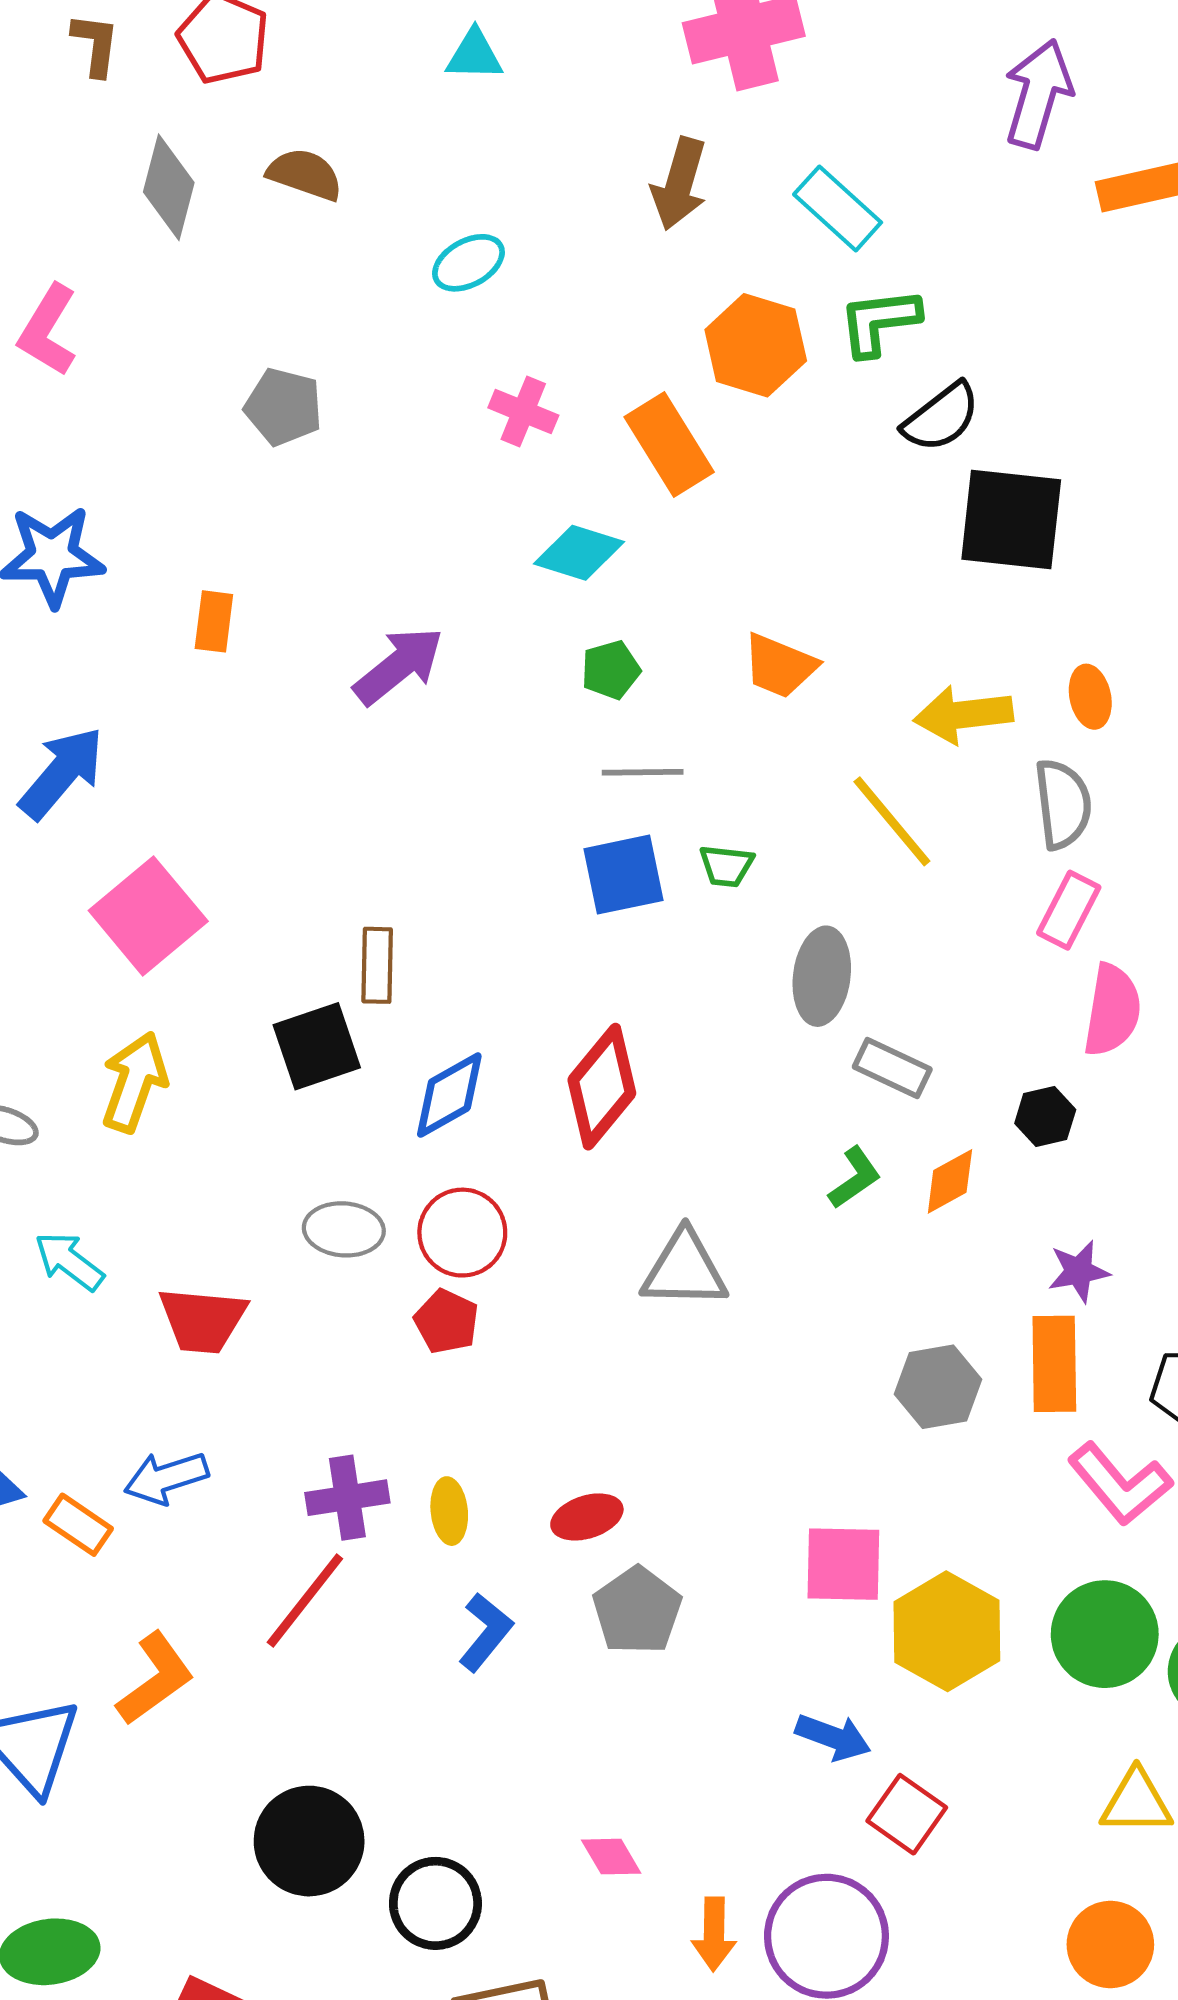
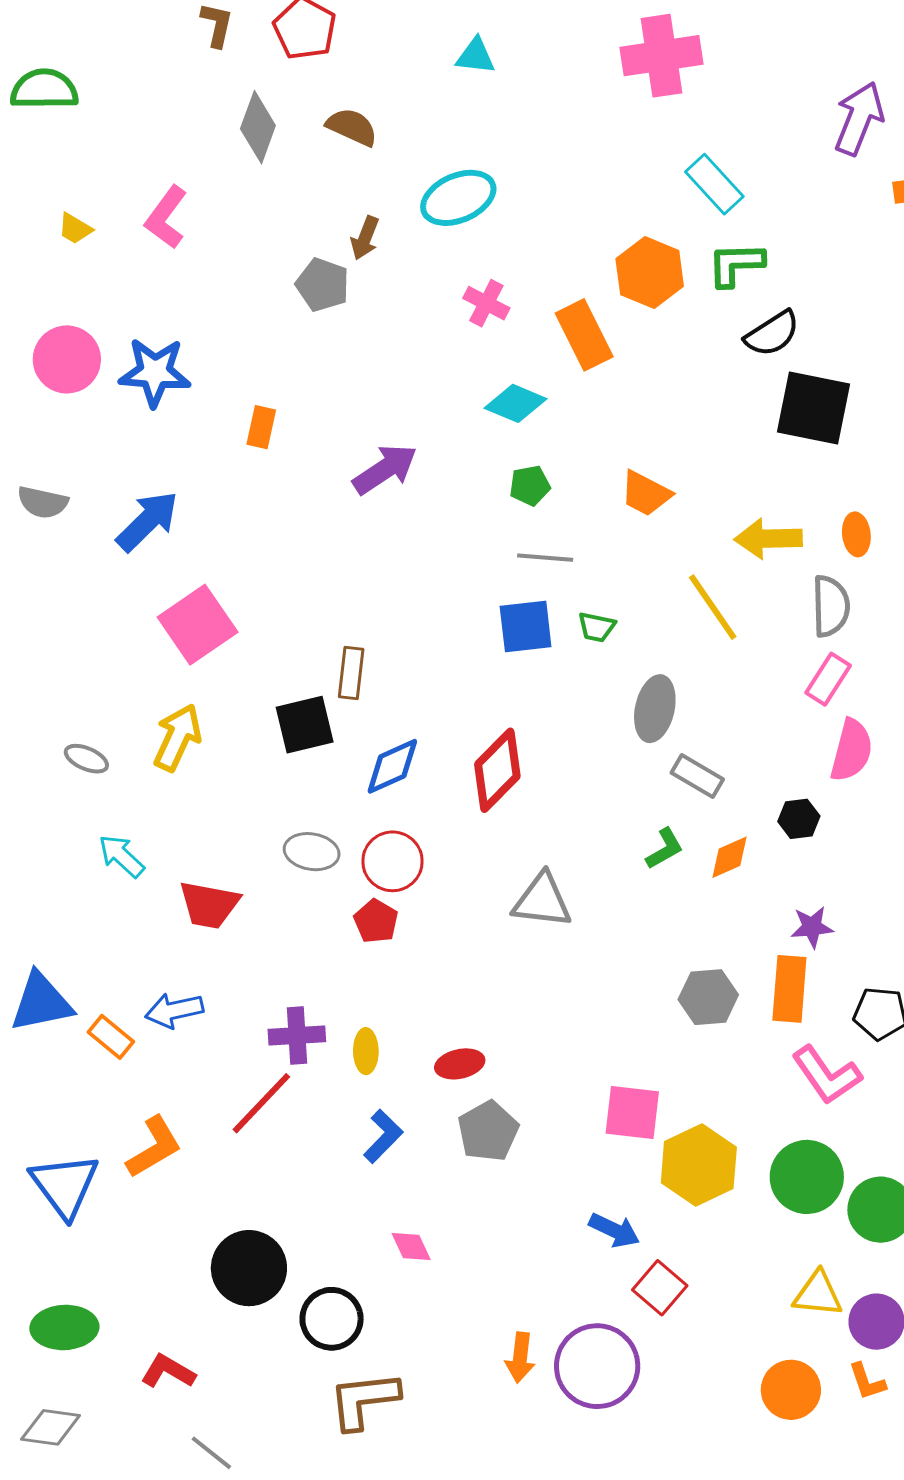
brown arrow: (679, 184) -> (365, 238), moved, size x0.7
cyan ellipse: (468, 263) -> (458, 198), size x1.5
pink diamond: (611, 1857) -> (411, 1247), moved

